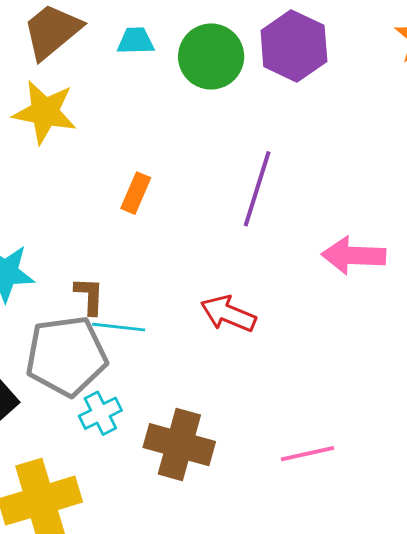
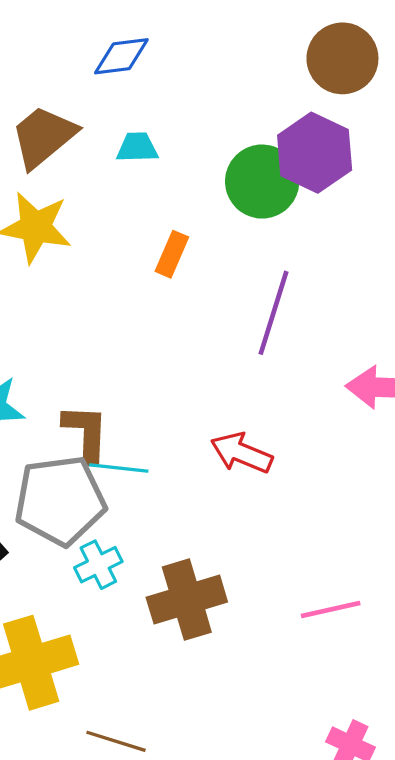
green circle: (211, 57) -> (262, 182), moved
orange rectangle: (136, 193) -> (172, 254), moved
brown L-shape: (89, 296) -> (86, 433), size x1.4
brown cross: (179, 445) -> (187, 600), turned -32

